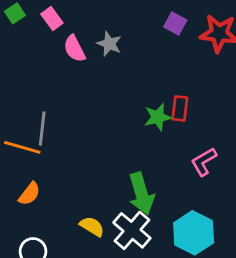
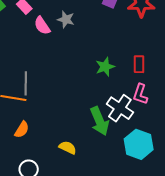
red rectangle: (180, 108) -> (139, 64), moved
pink L-shape: (204, 162) -> (140, 94), turned -35
white cross: (132, 230) -> (120, 108), moved

